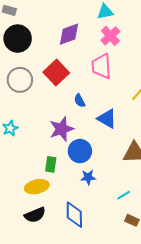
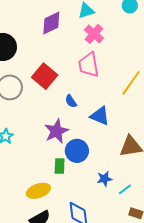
purple diamond: (69, 34) -> (51, 23), moved
green rectangle: (51, 164) -> (60, 166), moved
blue star: (88, 177) -> (104, 179), moved

